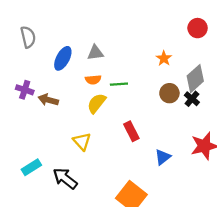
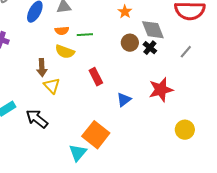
gray diamond: (195, 79) -> (153, 30), turned -70
brown arrow: (48, 100) -> (42, 68), moved, turned -108
yellow semicircle: (97, 103) -> (65, 52), turned -108

